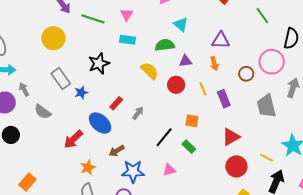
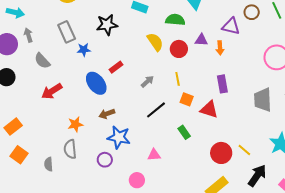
purple triangle: (186, 61) -> (201, 40), moved
brown circle: (246, 74) -> (252, 12), moved
red circle: (176, 85) -> (179, 49), moved
yellow line: (203, 89) -> (178, 79), moved
gray arrow: (138, 113) -> (147, 82), moved
red triangle: (231, 137) -> (209, 109), moved, turned 36
red arrow: (73, 139) -> (52, 91), moved
green rectangle: (189, 147) -> (184, 132), moved
yellow line: (266, 158) -> (244, 150), moved
pink triangle: (169, 170) -> (154, 155), moved

